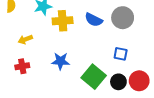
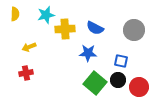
gray circle: (123, 18) -> (134, 30), moved
blue star: (61, 61) -> (88, 53), moved
black circle: (118, 82) -> (118, 80), moved

